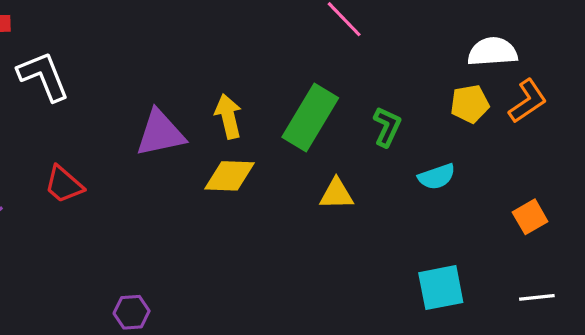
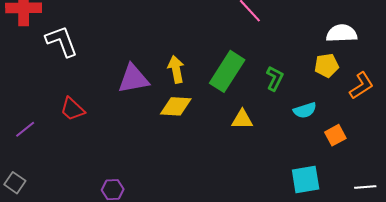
orange L-shape: (528, 101) -> (361, 86), moved
orange square: (530, 217) -> (335, 135), moved

